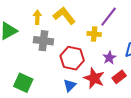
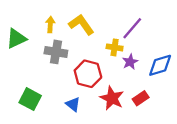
purple star: (109, 58) -> (130, 62), moved
blue triangle: (70, 85) -> (73, 104), moved, turned -40

